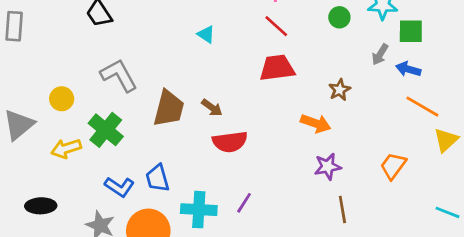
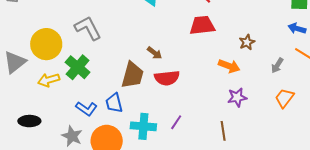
gray arrow: (380, 54) -> (277, 65), moved
yellow circle: (62, 99) -> (46, 44), size x1.8
brown trapezoid: (169, 108) -> (133, 75), moved
brown line: (342, 209) -> (223, 131), moved

